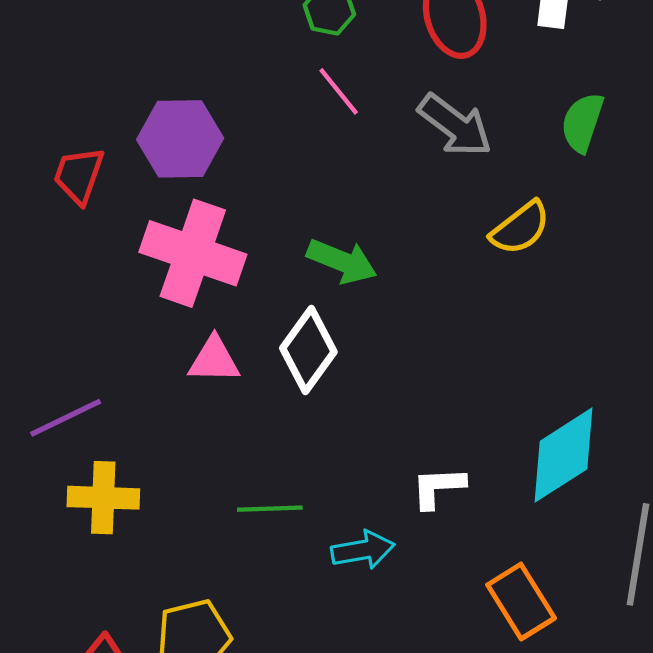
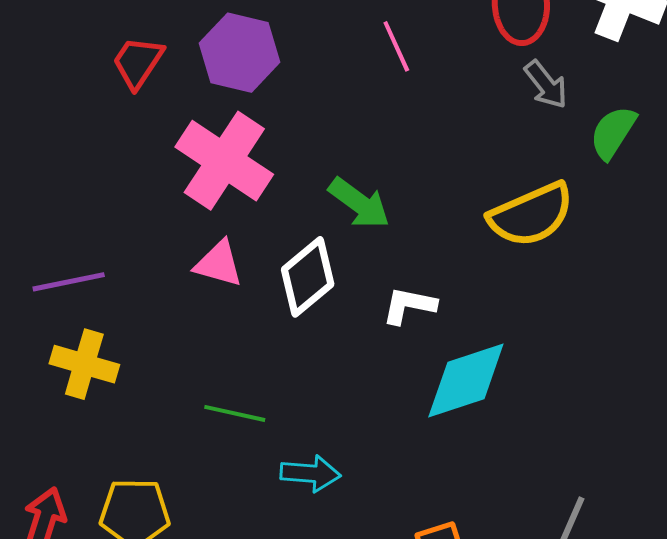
gray arrow: (455, 125) -> (546, 85), moved, size x0.7
yellow semicircle: (520, 228) -> (531, 215), size x1.4
cyan diamond: (564, 455) -> (466, 380), moved
white L-shape: (438, 487) -> (409, 306), moved

